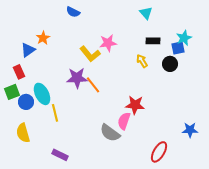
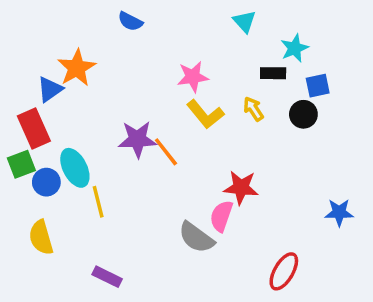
cyan triangle: (146, 13) -> (245, 21), moved
orange star: (43, 38) -> (77, 68), size x1.5
cyan star: (184, 38) -> (295, 48), moved
yellow L-shape: (90, 54) -> (205, 114), moved
red rectangle: (19, 72) -> (34, 129), size x1.5
blue star: (190, 130) -> (339, 212), moved

